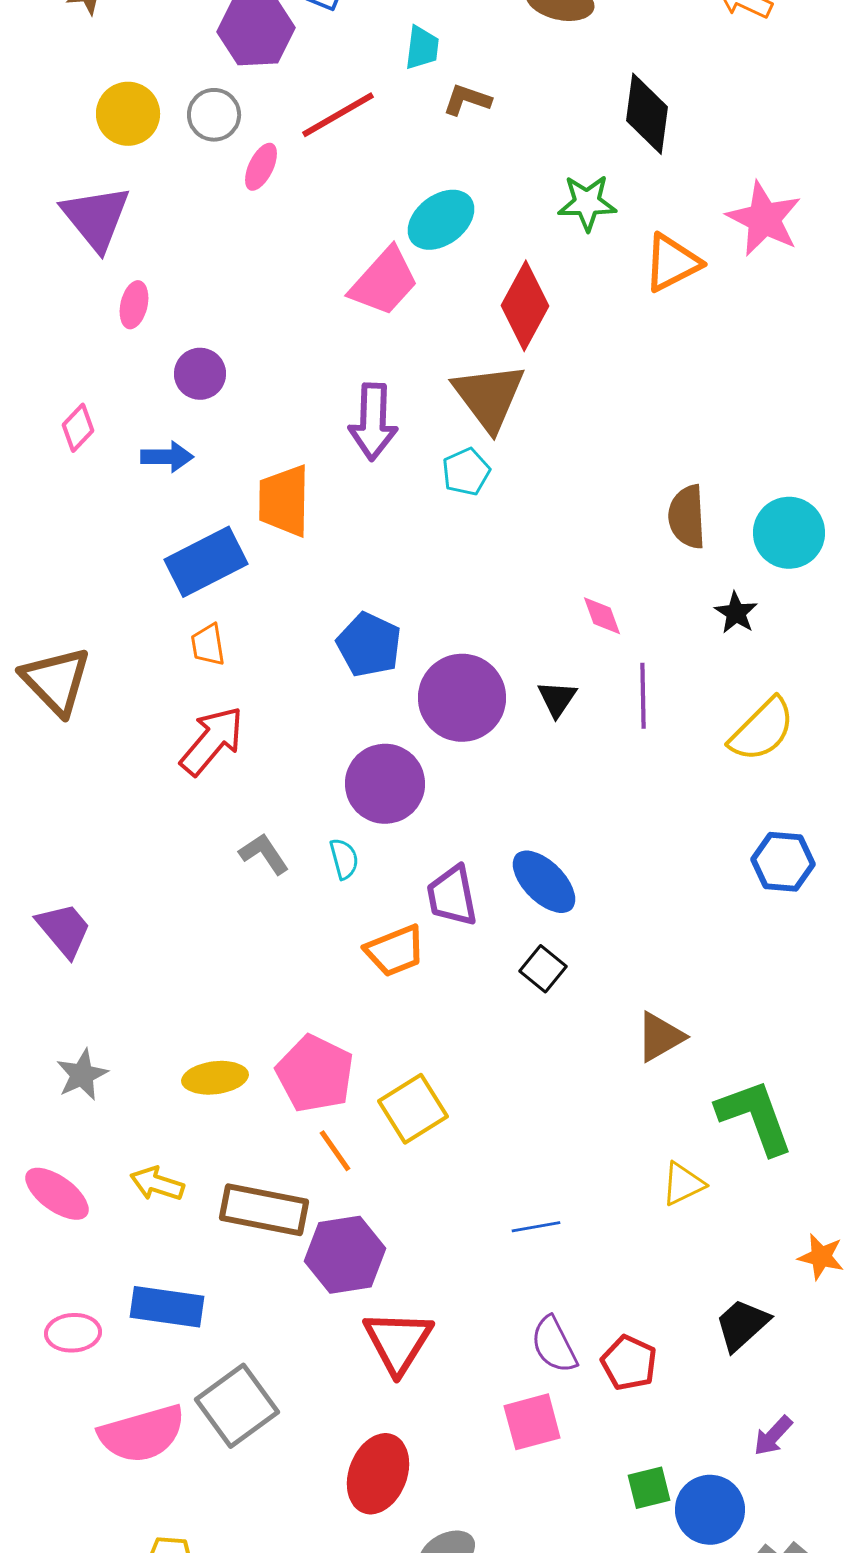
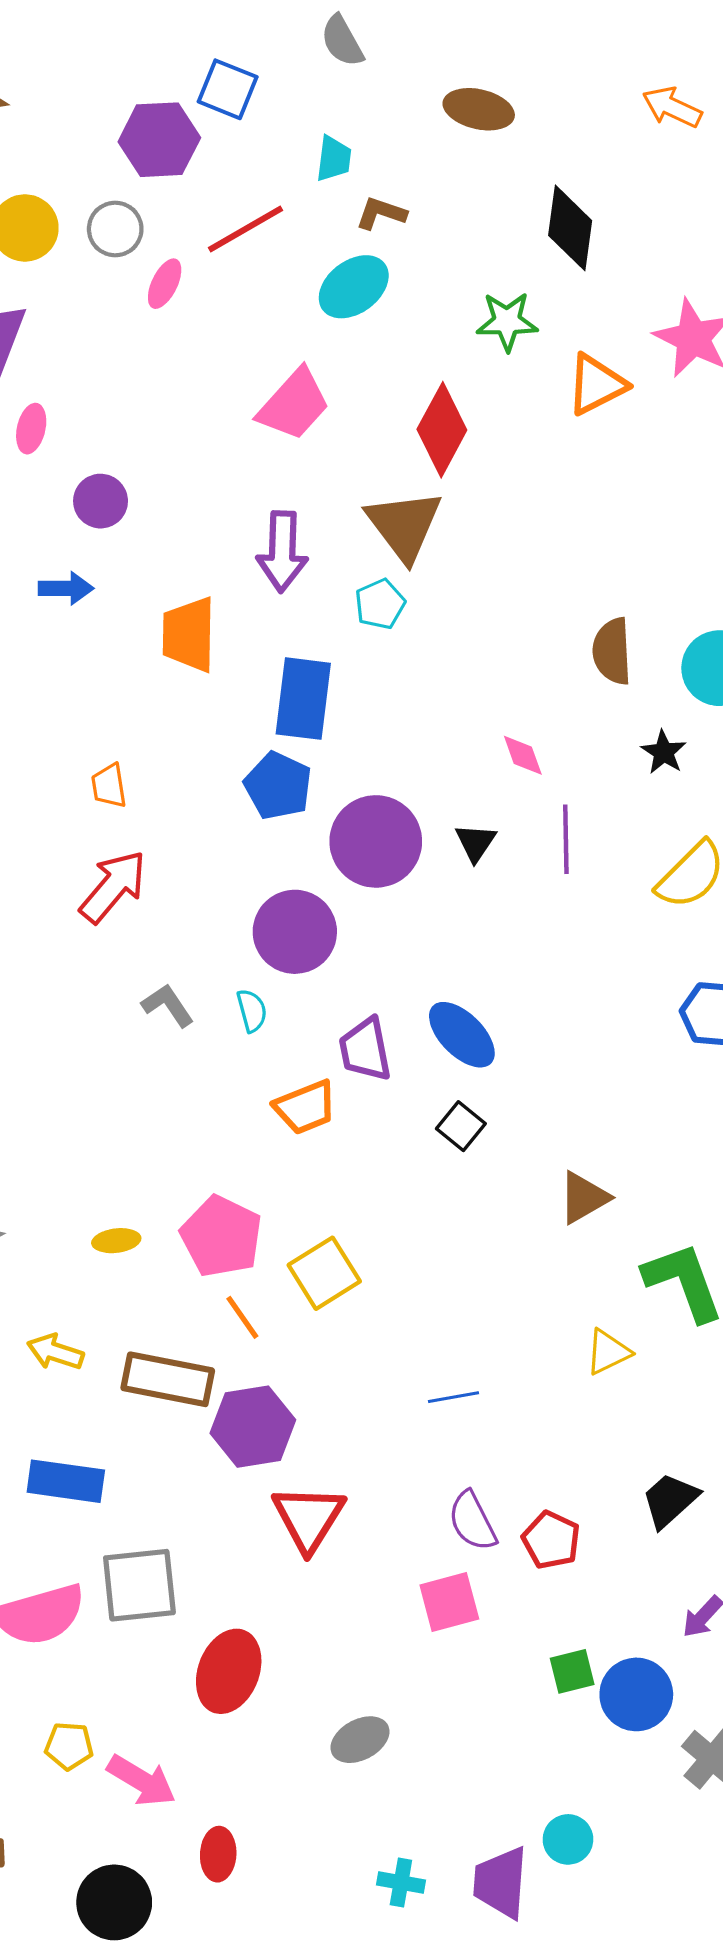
cyan ellipse: (441, 220) -> (354, 287), moved
blue rectangle: (206, 562) -> (303, 699), moved, turned -56
yellow ellipse: (215, 1078) -> (116, 1241), size x0.7
gray square: (237, 1406) -> (139, 1585), turned 30
red ellipse: (378, 1474) -> (229, 1671), moved

